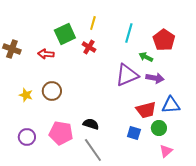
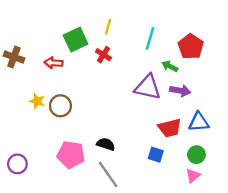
purple triangle: (127, 75) -> (148, 87), turned 35
yellow star: (26, 95) -> (37, 101), moved
green circle: (159, 128) -> (196, 155), moved
purple circle: (27, 137) -> (17, 164), moved

